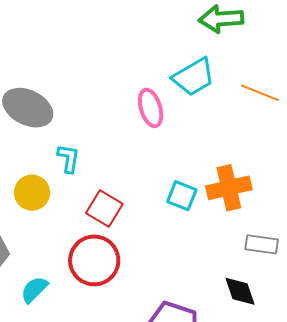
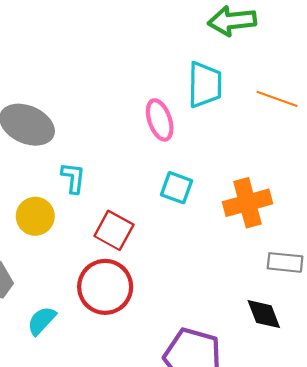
cyan trapezoid: (194, 77) -> (205, 85), turned -57
cyan square: (182, 196) -> (177, 188), moved

